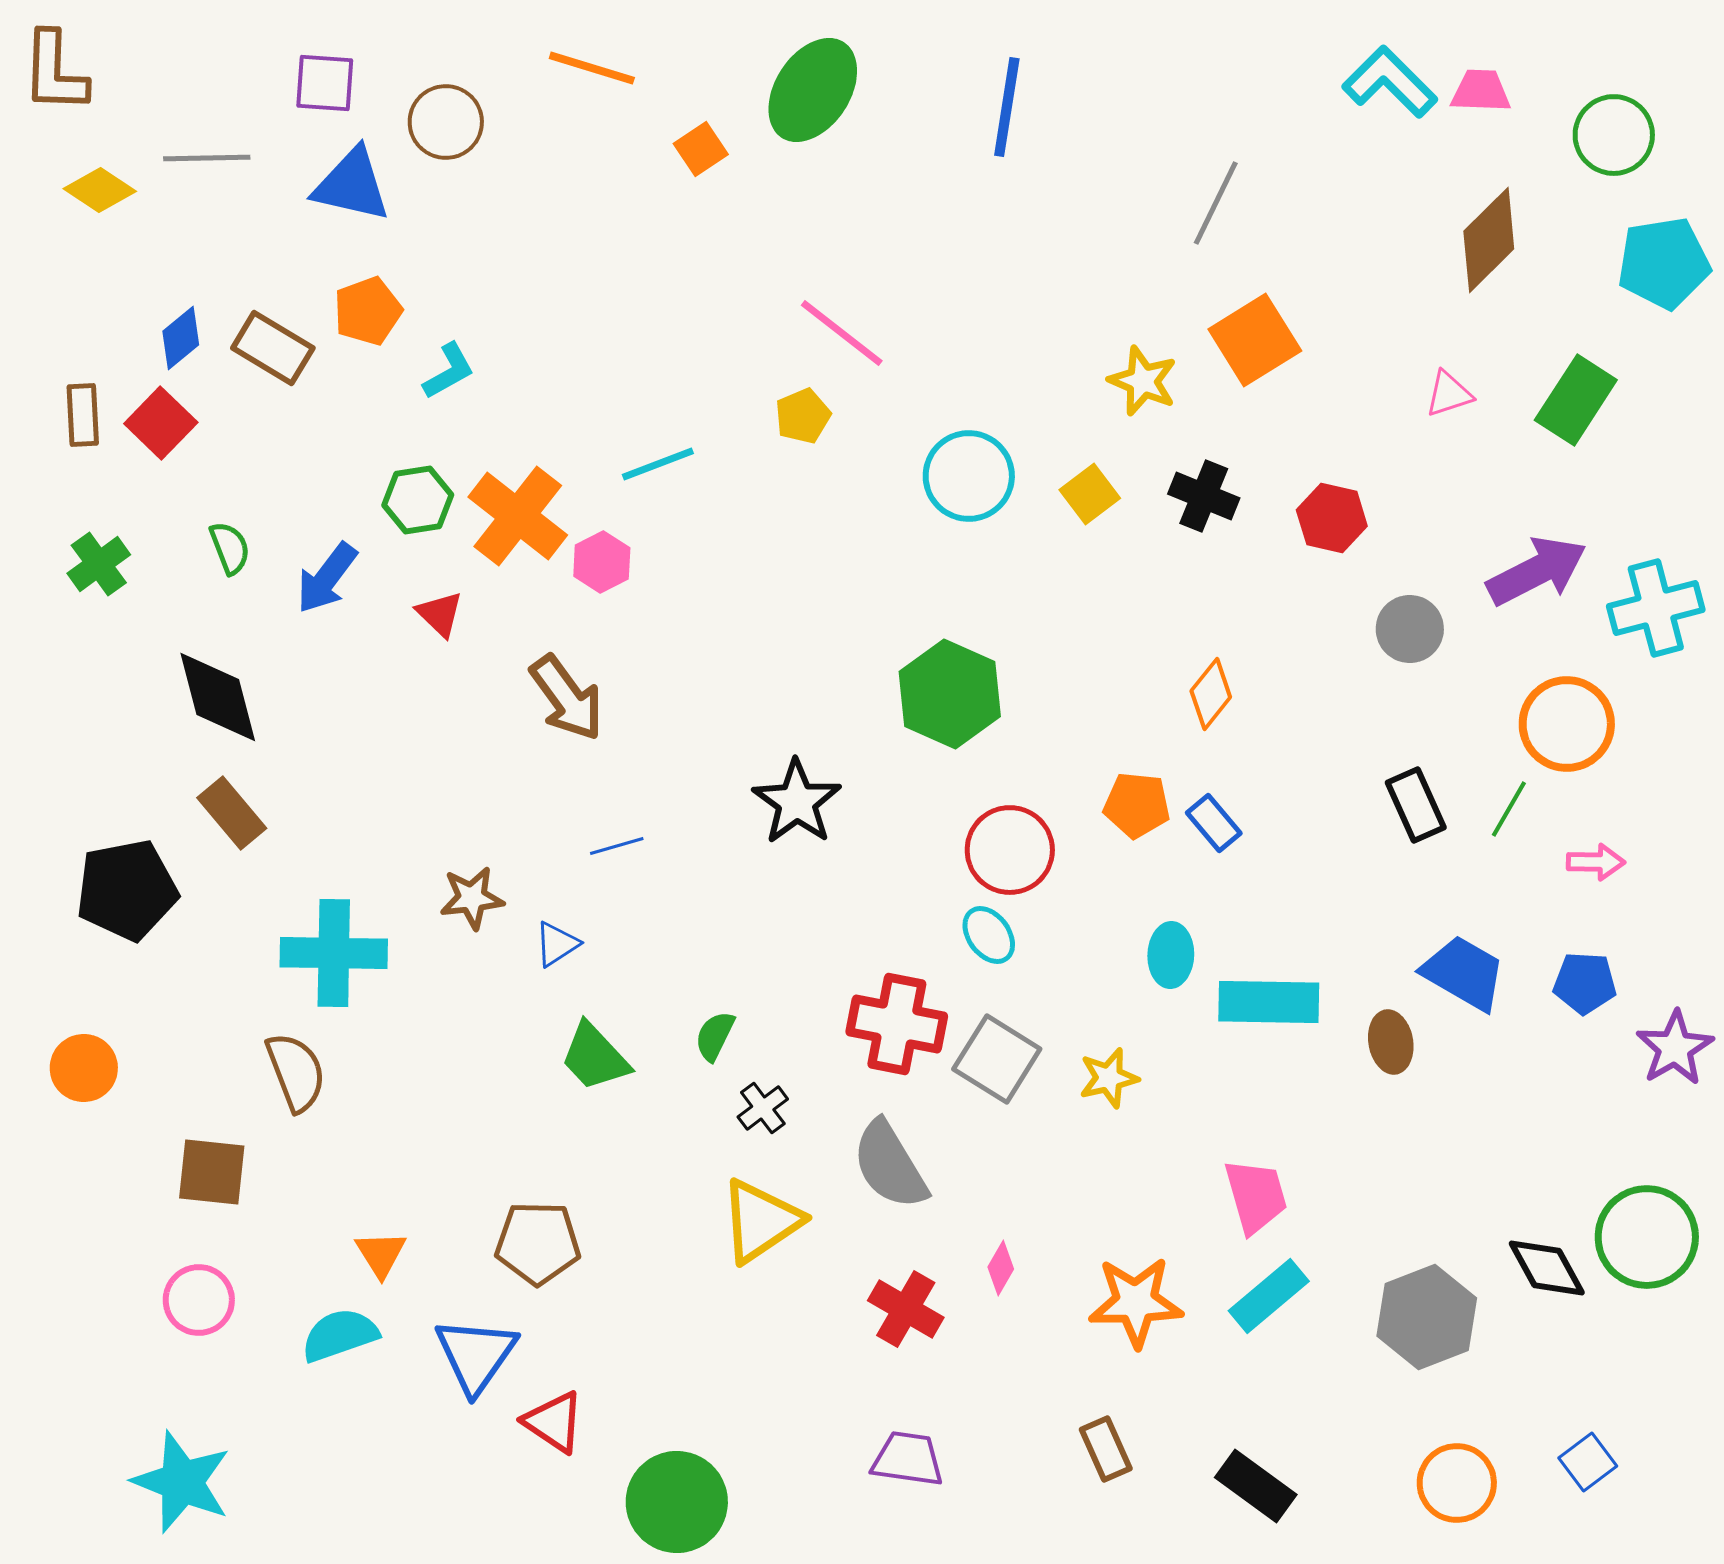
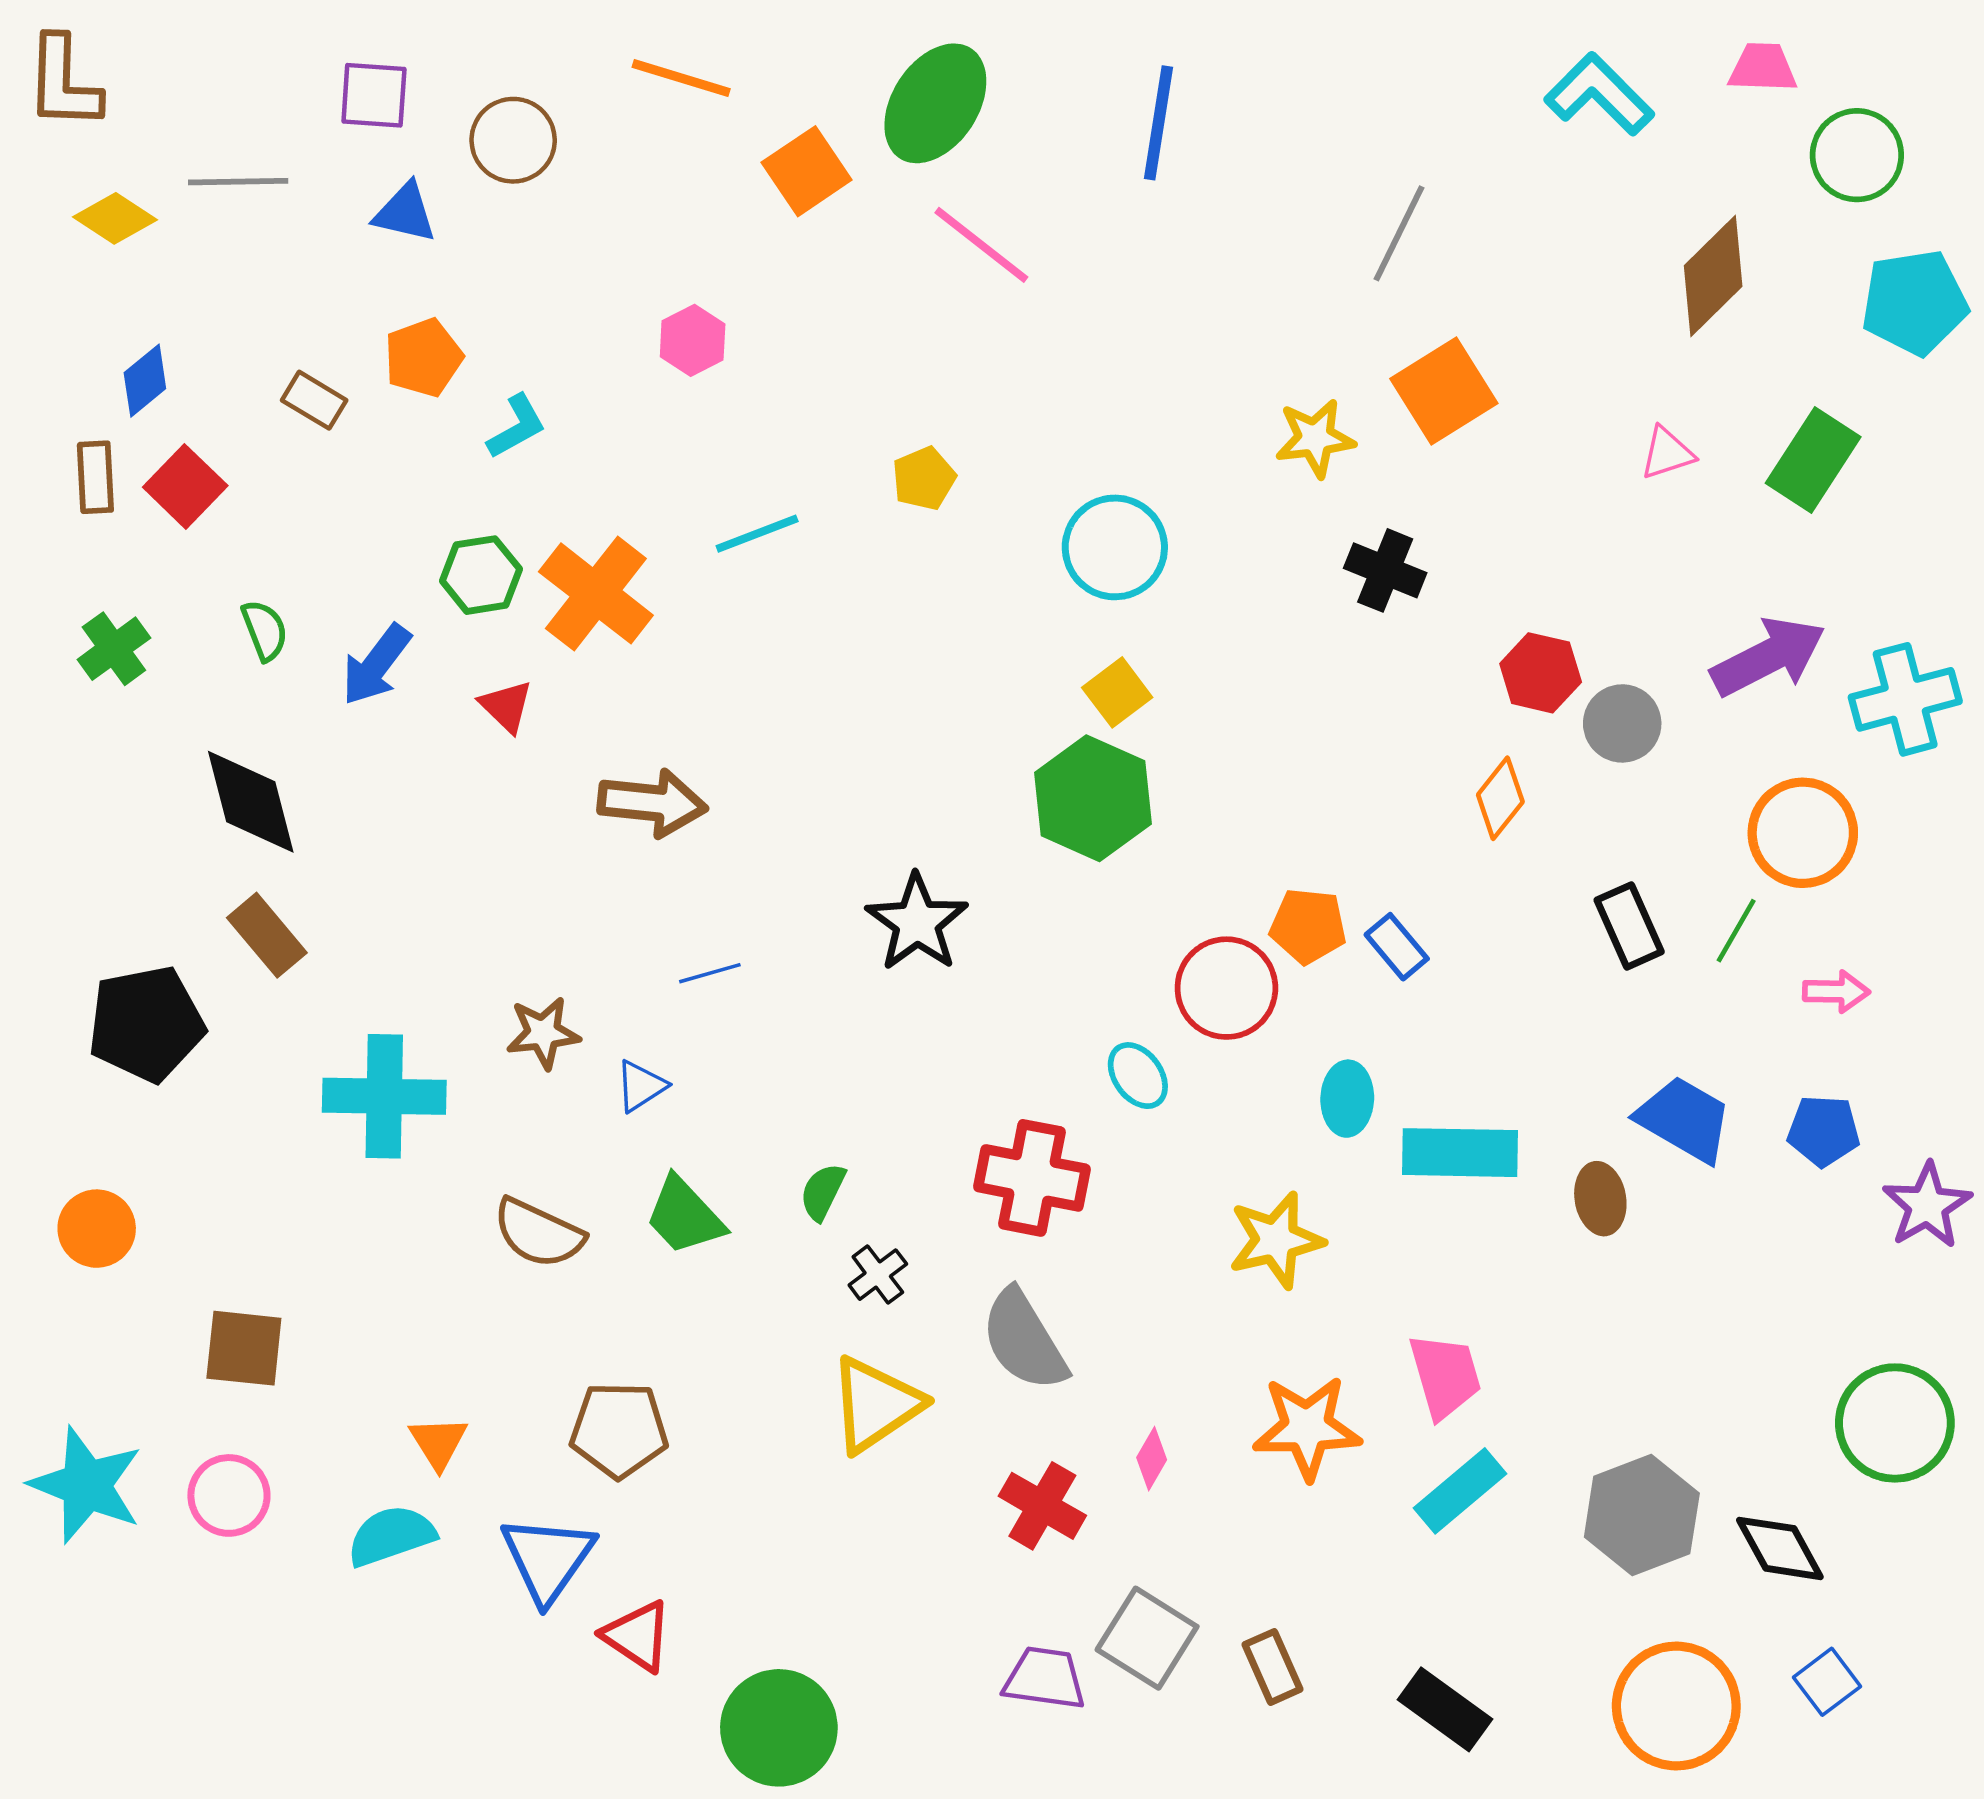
pink trapezoid: (1481, 91) -> (1763, 68), moved
orange square: (701, 149) -> (807, 171), size x1.4
blue triangle: (352, 185) -> (405, 213), size x0.7
pink line: (842, 333) -> (981, 245), moved
blue diamond: (181, 338) -> (145, 381), moved
brown rectangle: (273, 348) -> (314, 400), size x0.7
yellow star: (1143, 381) -> (1315, 438), turned -30
yellow square: (1090, 494) -> (1117, 692), moved
red hexagon: (1332, 518) -> (1541, 673), moved
pink hexagon: (602, 562) -> (693, 340), moved
orange diamond: (1211, 694) -> (1500, 798), moved
brown arrow: (567, 698) -> (652, 803), turned -48
red circle: (1010, 850) -> (1226, 988), moved
gray square: (997, 1059) -> (1147, 1638), moved
brown semicircle: (296, 1072) -> (538, 1233), moved, turned 136
yellow star: (1109, 1078) -> (1276, 1240), size x1.4
black diamond: (1547, 1268) -> (1780, 1548), moved
orange star: (1136, 1302) -> (1307, 1428), moved
cyan star: (182, 1482) -> (86, 1485), moved
orange circle: (1457, 1483) -> (1676, 1706), size x1.4

